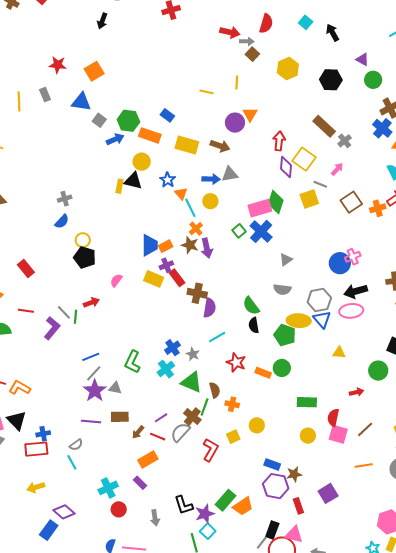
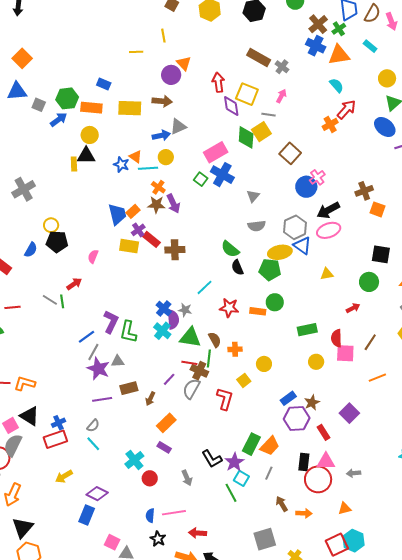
blue star: (168, 180) -> (121, 164), moved
gray cross: (65, 199) -> (24, 189), size x1.6
green diamond: (276, 202) -> (246, 137), moved
brown square: (351, 202) -> (290, 153), moved
cyan line: (190, 208) -> (148, 168), turned -54
blue semicircle: (62, 221) -> (31, 250), moved
purple semicircle: (210, 308) -> (173, 319), moved
purple L-shape: (52, 328) -> (111, 322), moved
red line: (158, 437) -> (189, 363), moved
blue rectangle: (272, 464) -> (288, 398), turned -42
gray line: (262, 543) -> (269, 473), moved

